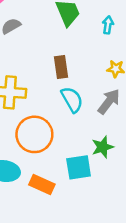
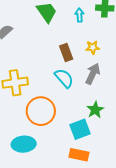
brown rectangle: (61, 67) -> (66, 53), moved
orange rectangle: (42, 185) -> (79, 155), moved

